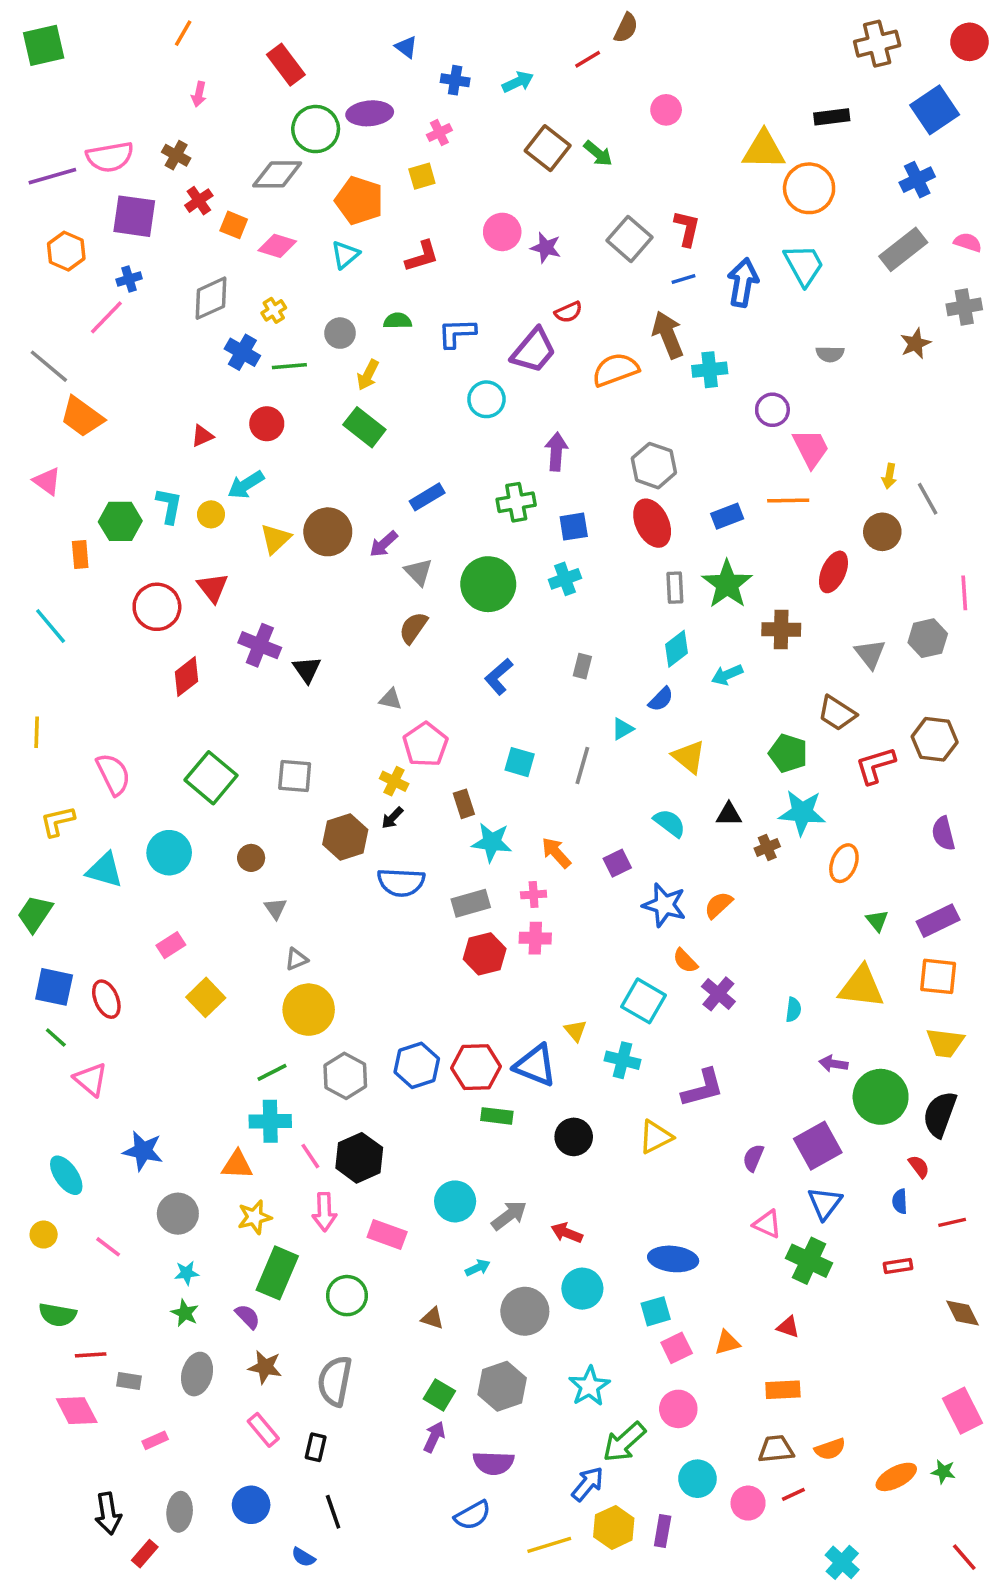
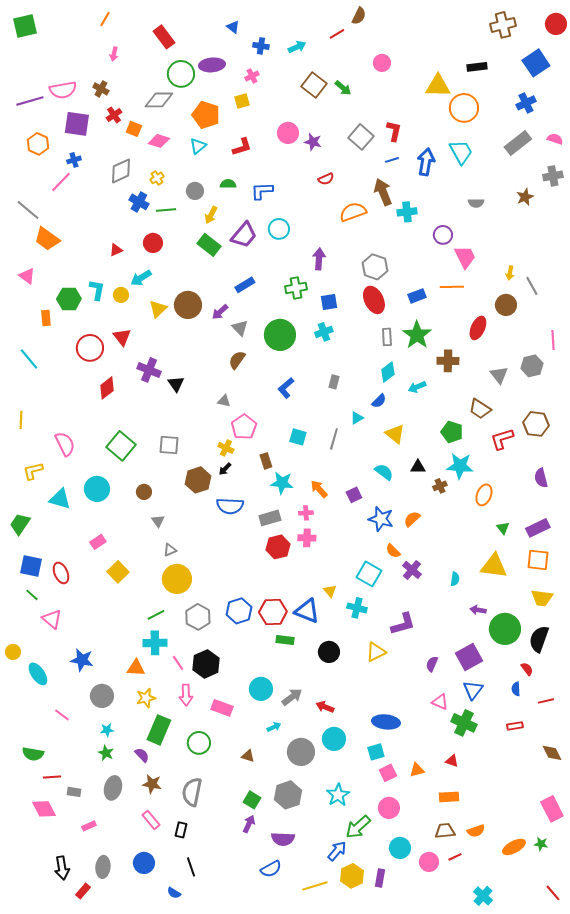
purple trapezoid: (534, 350) -> (244, 235), moved
yellow circle: (44, 1235) -> (13, 652), moved

